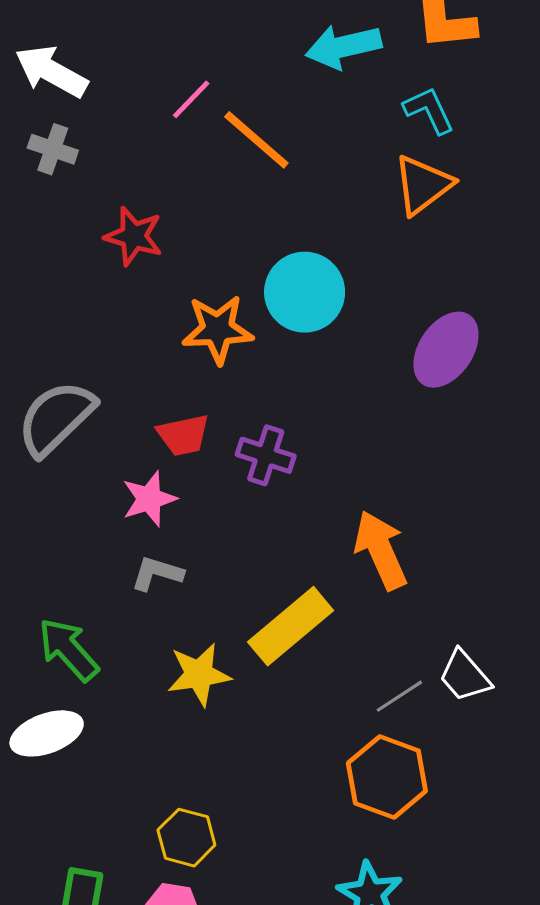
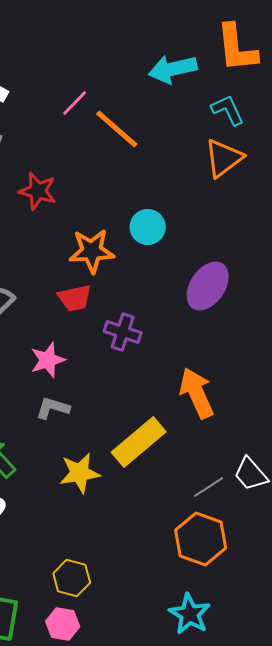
cyan circle: (305, 292) -> (148, 227), size x0.7
purple ellipse: (446, 350) -> (208, 286), moved
red trapezoid: (183, 435) -> (75, 298), moved

